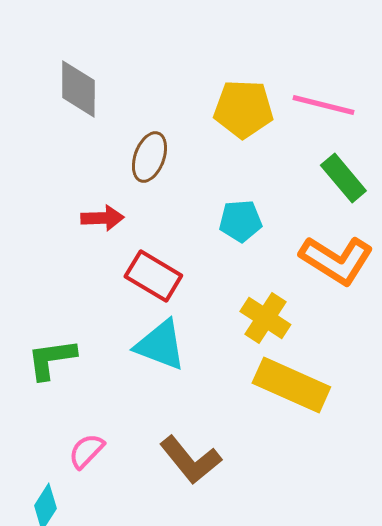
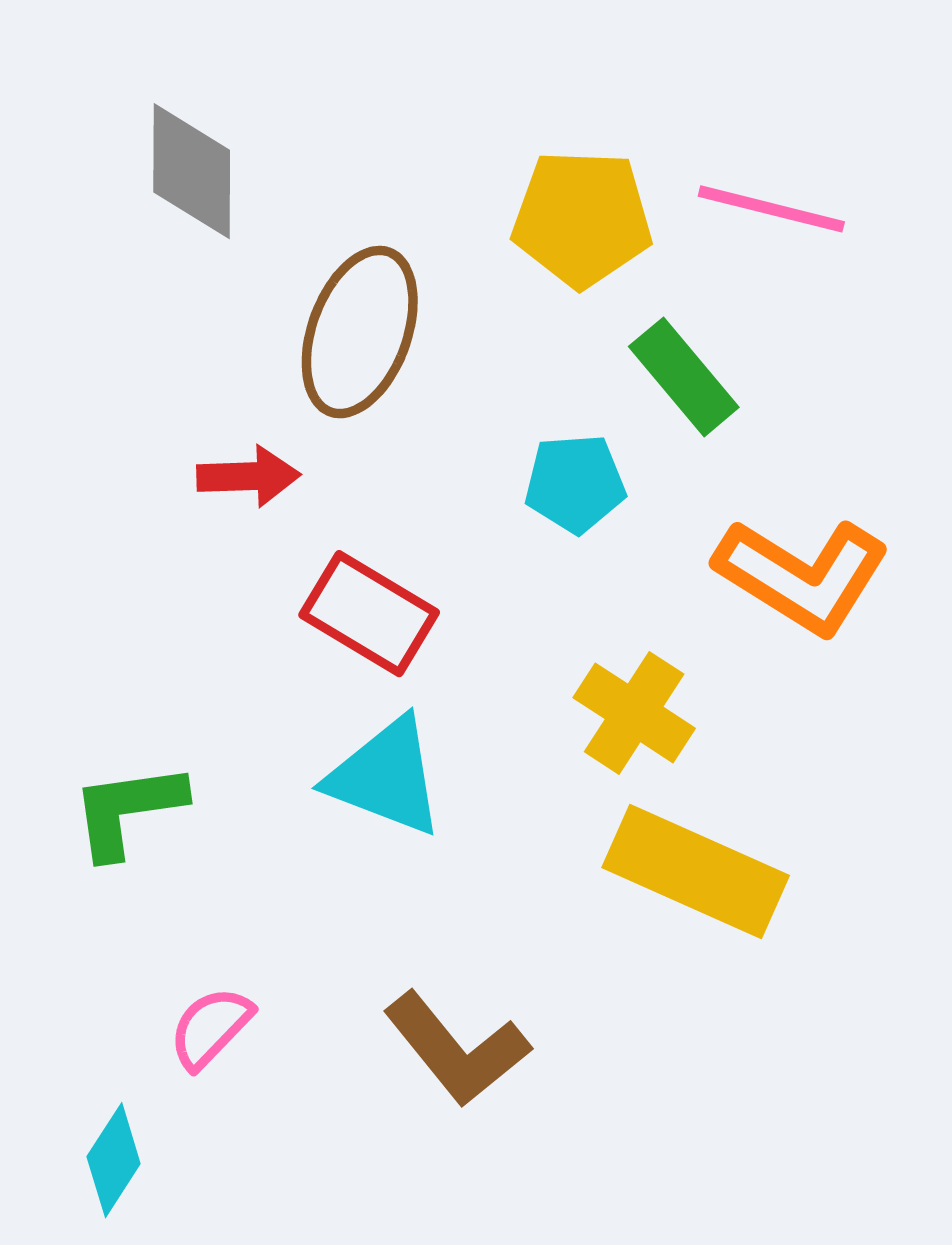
brown ellipse: (149, 157) -> (360, 332), size x1.4
green rectangle: (343, 178) -> (684, 377), moved

